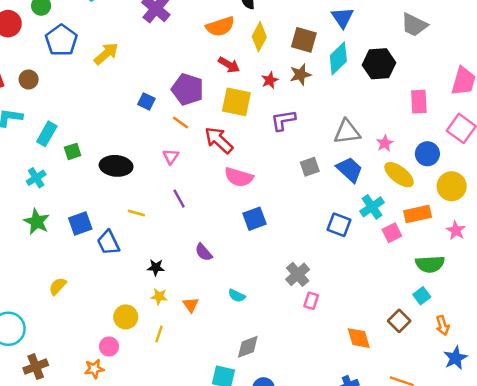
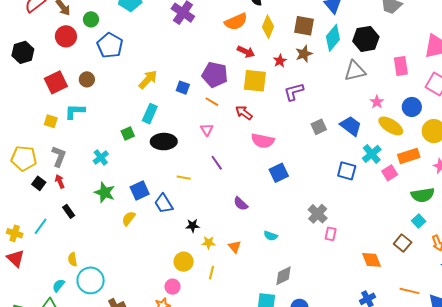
yellow arrow: (106, 54) -> (148, 80), moved
gray triangle: (347, 132) -> (355, 71), moved
cyan rectangle: (47, 134) -> (150, 114), moved
red arrow: (219, 140) -> (244, 113), size x0.7
black star: (156, 267) -> (193, 226), moved
yellow semicircle: (58, 286) -> (129, 218), moved

